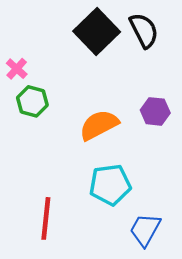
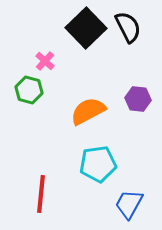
pink cross: (17, 69) -> (45, 61), moved

